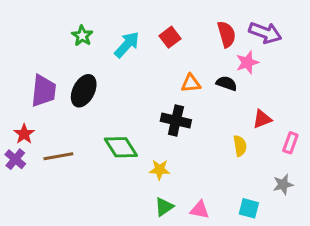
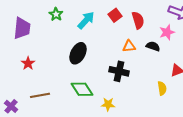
red semicircle: (227, 34) -> (138, 20), moved
purple trapezoid: (43, 91) -> (22, 28), moved
black ellipse: (84, 91) -> (78, 53), moved
red star: (24, 134) -> (28, 63), moved
purple cross: (15, 159) -> (11, 106), moved

